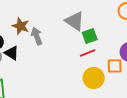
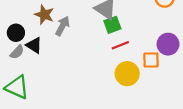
gray arrow: (37, 36) -> (62, 26), turned 48
green square: (90, 36) -> (112, 25), moved

